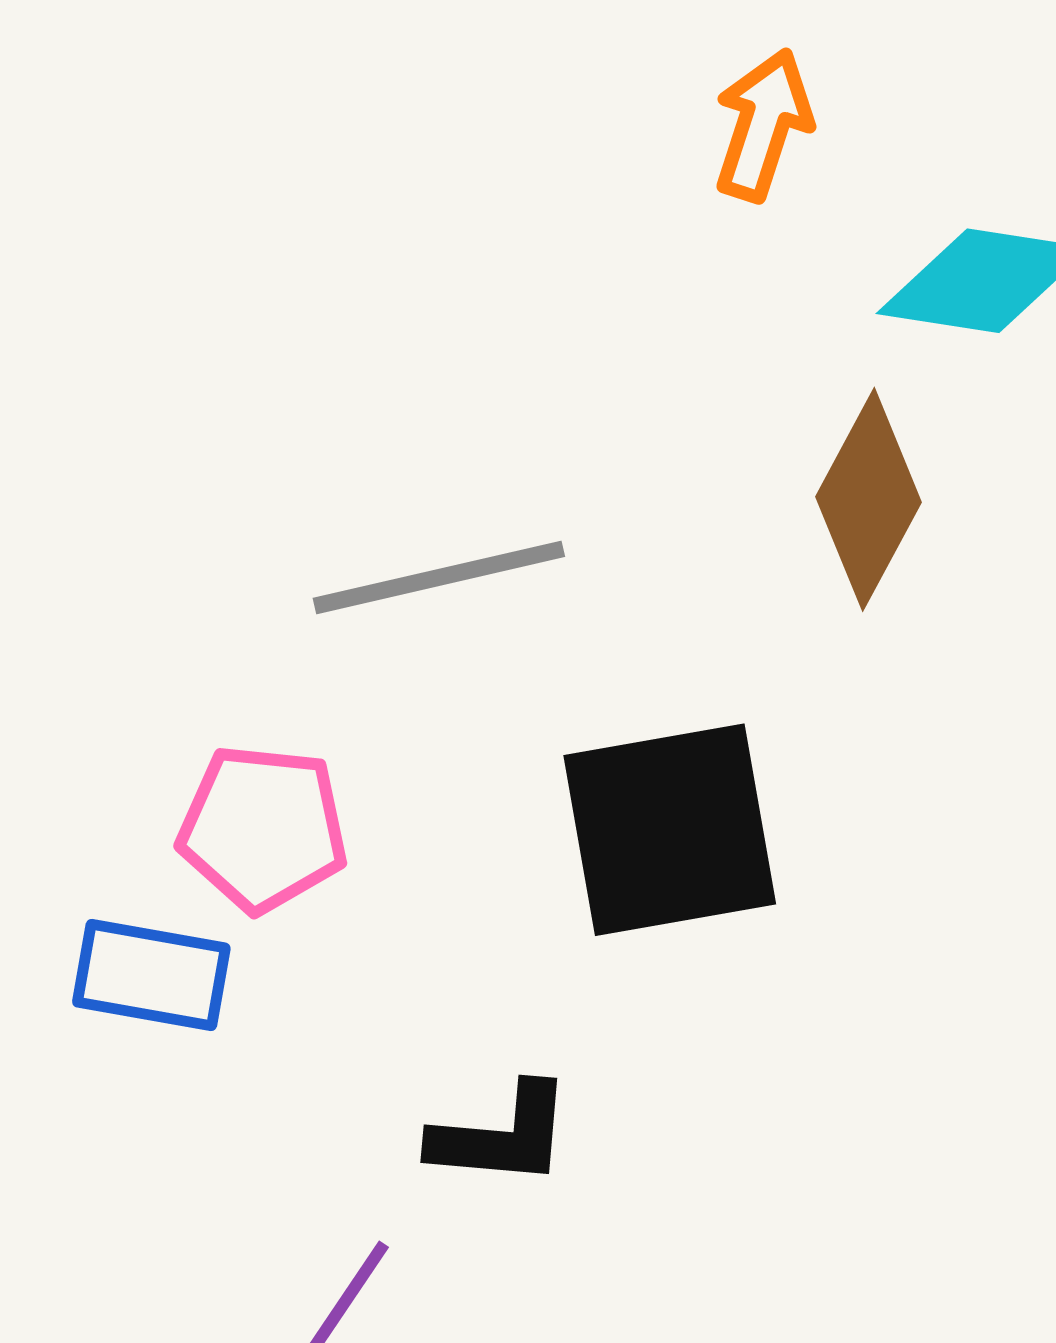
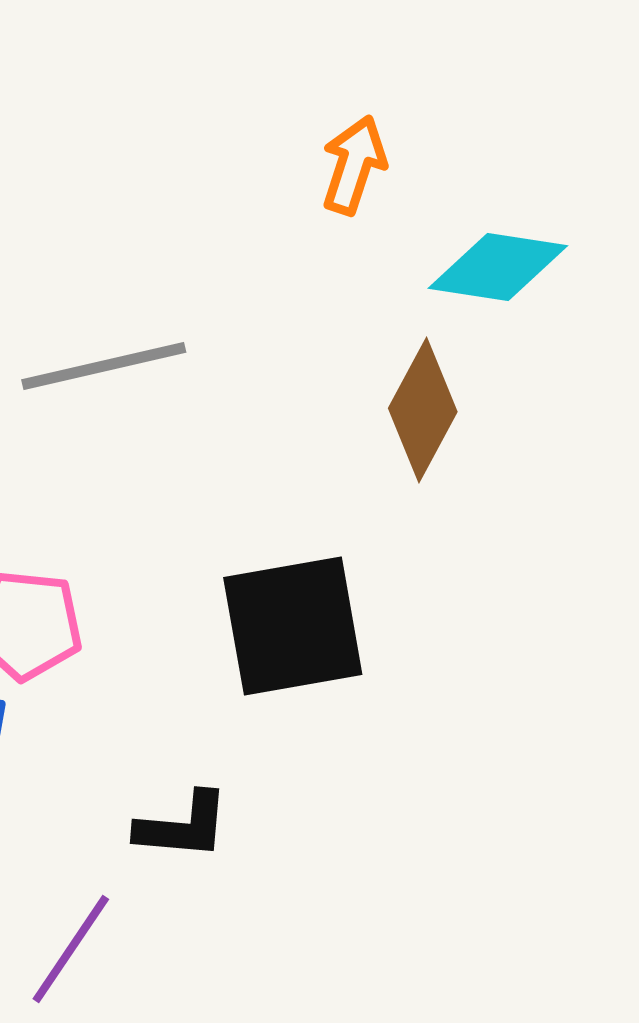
gray line: (439, 577) -> (104, 366), moved

